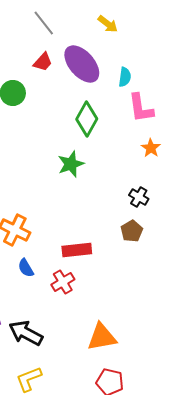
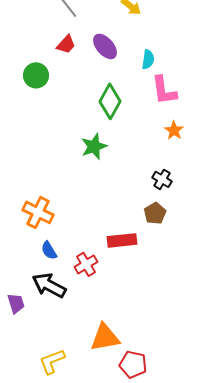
purple ellipse: (82, 64) -> (105, 46), size x0.7
red rectangle: (77, 250) -> (122, 240), moved
black arrow: (26, 333) -> (49, 285), moved
orange triangle: (102, 337) -> (105, 337), moved

